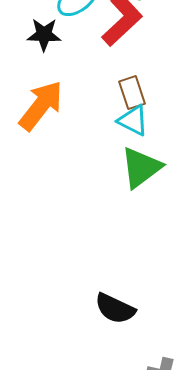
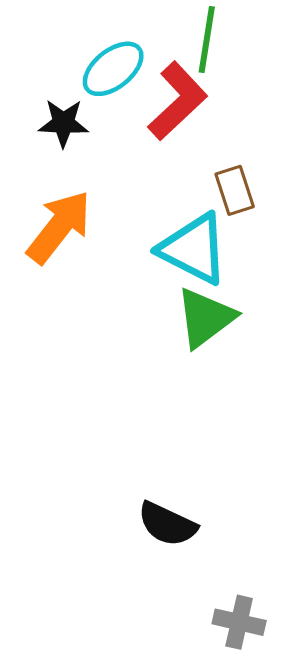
brown rectangle: (132, 93) -> (235, 190), moved
cyan triangle: (133, 121) -> (194, 249), size x1.6

